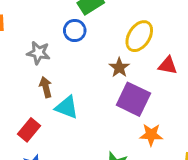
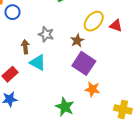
blue circle: (75, 31) -> (12, 12), moved
gray star: (38, 53) -> (46, 34), moved
red triangle: (168, 65) -> (116, 26), moved

